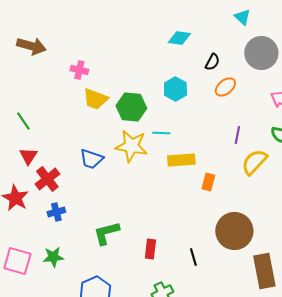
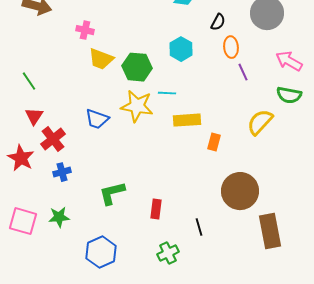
orange ellipse: (225, 87) -> (231, 47), turned -55
purple line: (237, 135) -> (243, 72), moved, turned -36
black line: (193, 257) -> (199, 227), moved

